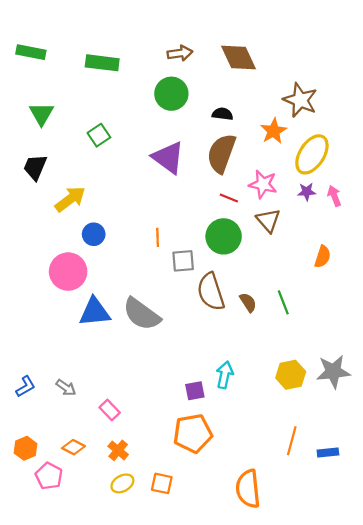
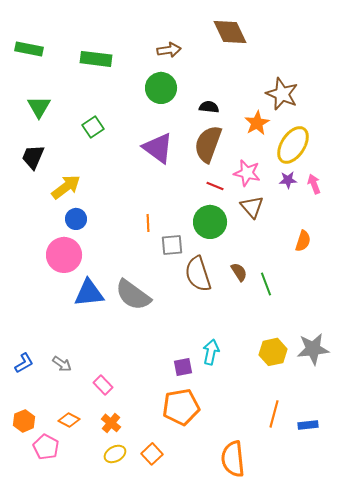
brown diamond: (238, 57) -> (230, 32), moved
blue circle: (94, 234) -> (76, 219), moved
brown semicircle: (248, 302) -> (239, 272), moved
orange square: (162, 483) -> (152, 454), turned 35

